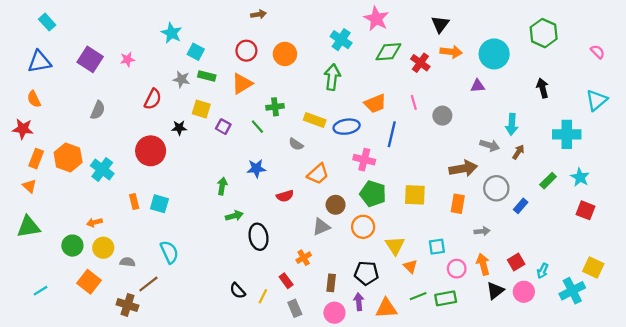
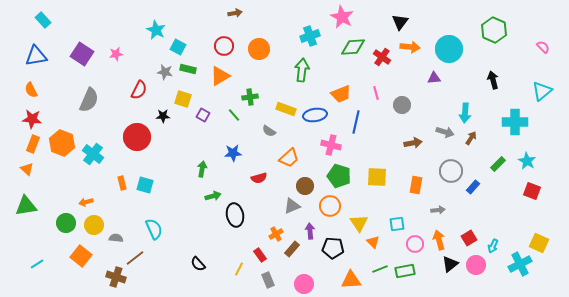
cyan cross: (341, 40) -> (310, 36), turned 36
gray semicircle: (98, 110) -> (89, 100), size x1.4
red star: (23, 129) -> (32, 119), moved
brown arrow: (463, 168) -> (413, 143), moved, size x0.7
brown rectangle: (331, 283) -> (292, 249), moved, turned 35
black semicircle: (238, 291) -> (198, 264), moved
purple arrow: (359, 302) -> (310, 231), moved

